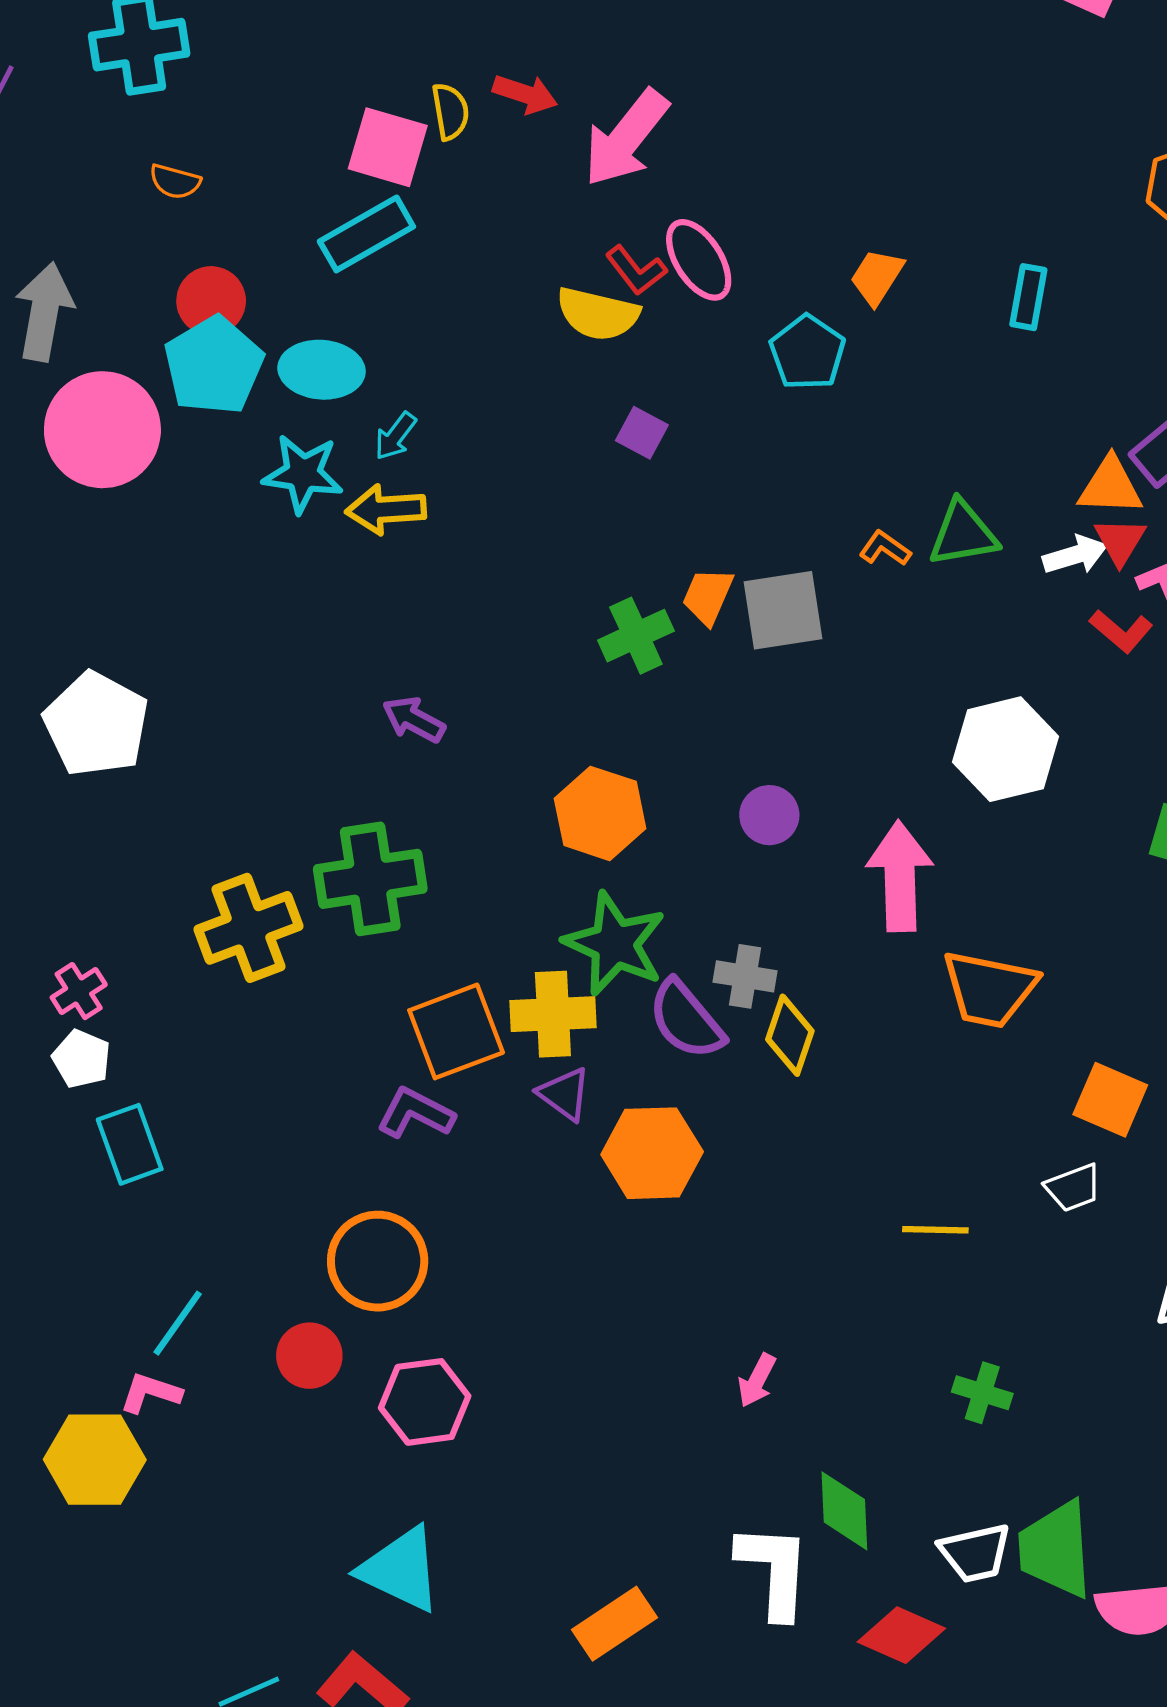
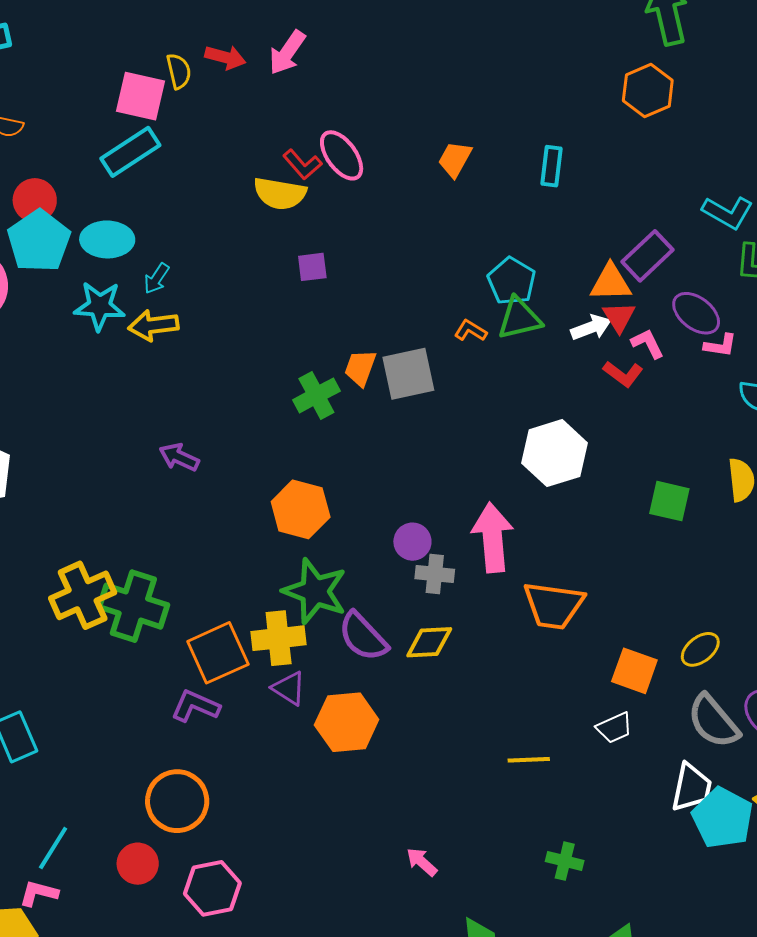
pink arrow: (626, 138) -> (287, 52), moved, size x0.7
cyan pentagon: (807, 352) -> (512, 281), moved
purple square: (642, 433) -> (312, 267), turned -32
purple circle: (769, 815) -> (412, 542), moved
green cross: (370, 879) -> (133, 606), moved, turned 30
gray cross: (745, 976) -> (435, 574), moved
yellow diamond: (790, 1035) -> (429, 642), turned 72
pink arrow: (757, 1380) -> (422, 862), turned 108

